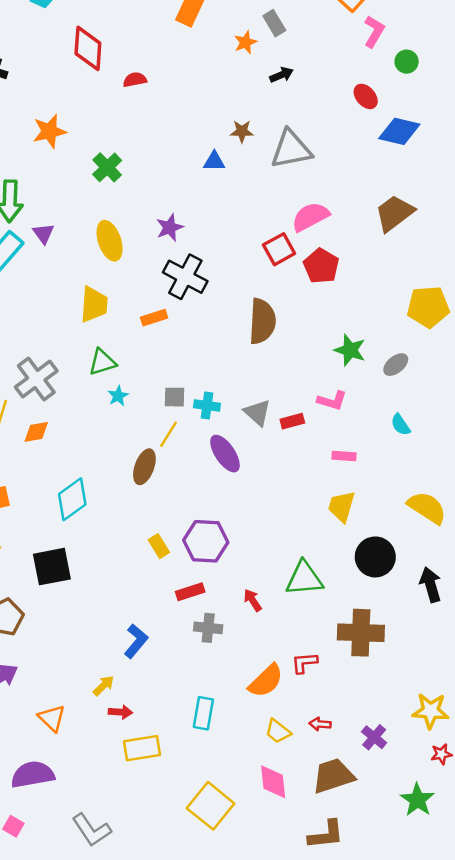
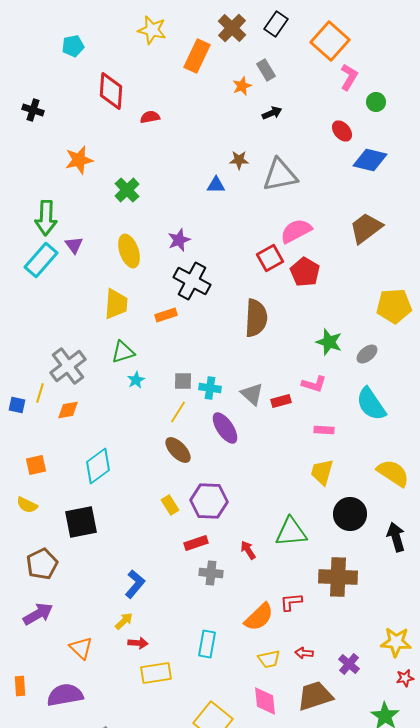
cyan semicircle: (401, 425) -> (371, 404), size x1.8
brown ellipse: (144, 467) -> (178, 450), moved, turned -64
blue L-shape: (136, 641) -> (135, 584), moved
yellow trapezoid: (278, 731) -> (269, 659), turned -50

